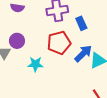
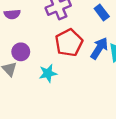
blue rectangle: (81, 23) -> (102, 12), moved

